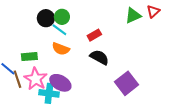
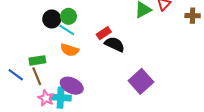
black semicircle: (99, 57) -> (115, 44), moved
brown line: (18, 79) -> (37, 76), moved
pink star: (36, 79) -> (46, 98), moved, size x0.7

